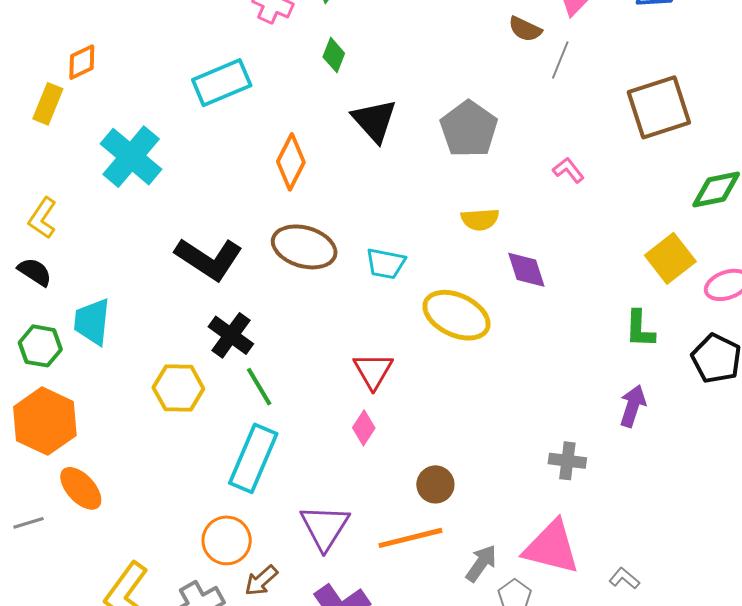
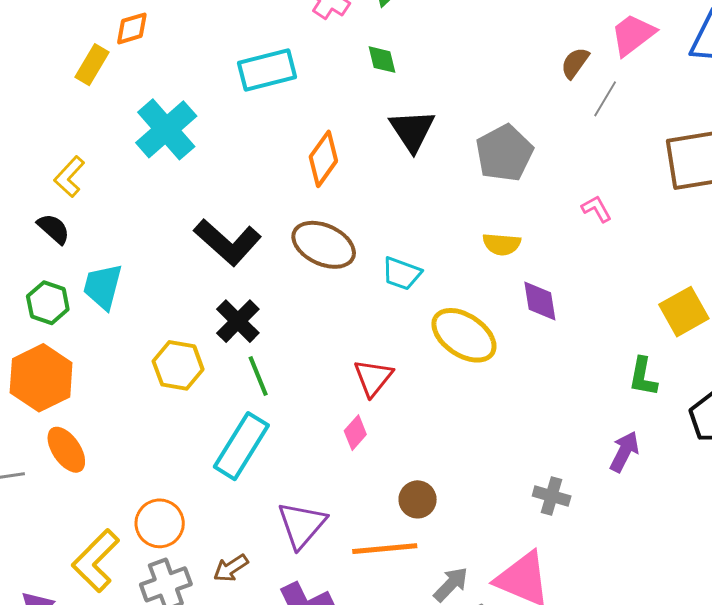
brown semicircle: (525, 29) -> (575, 63), turned 92
green diamond: (334, 55) -> (382, 60), turned -44
orange circle: (227, 540) -> (160, 523), moved

